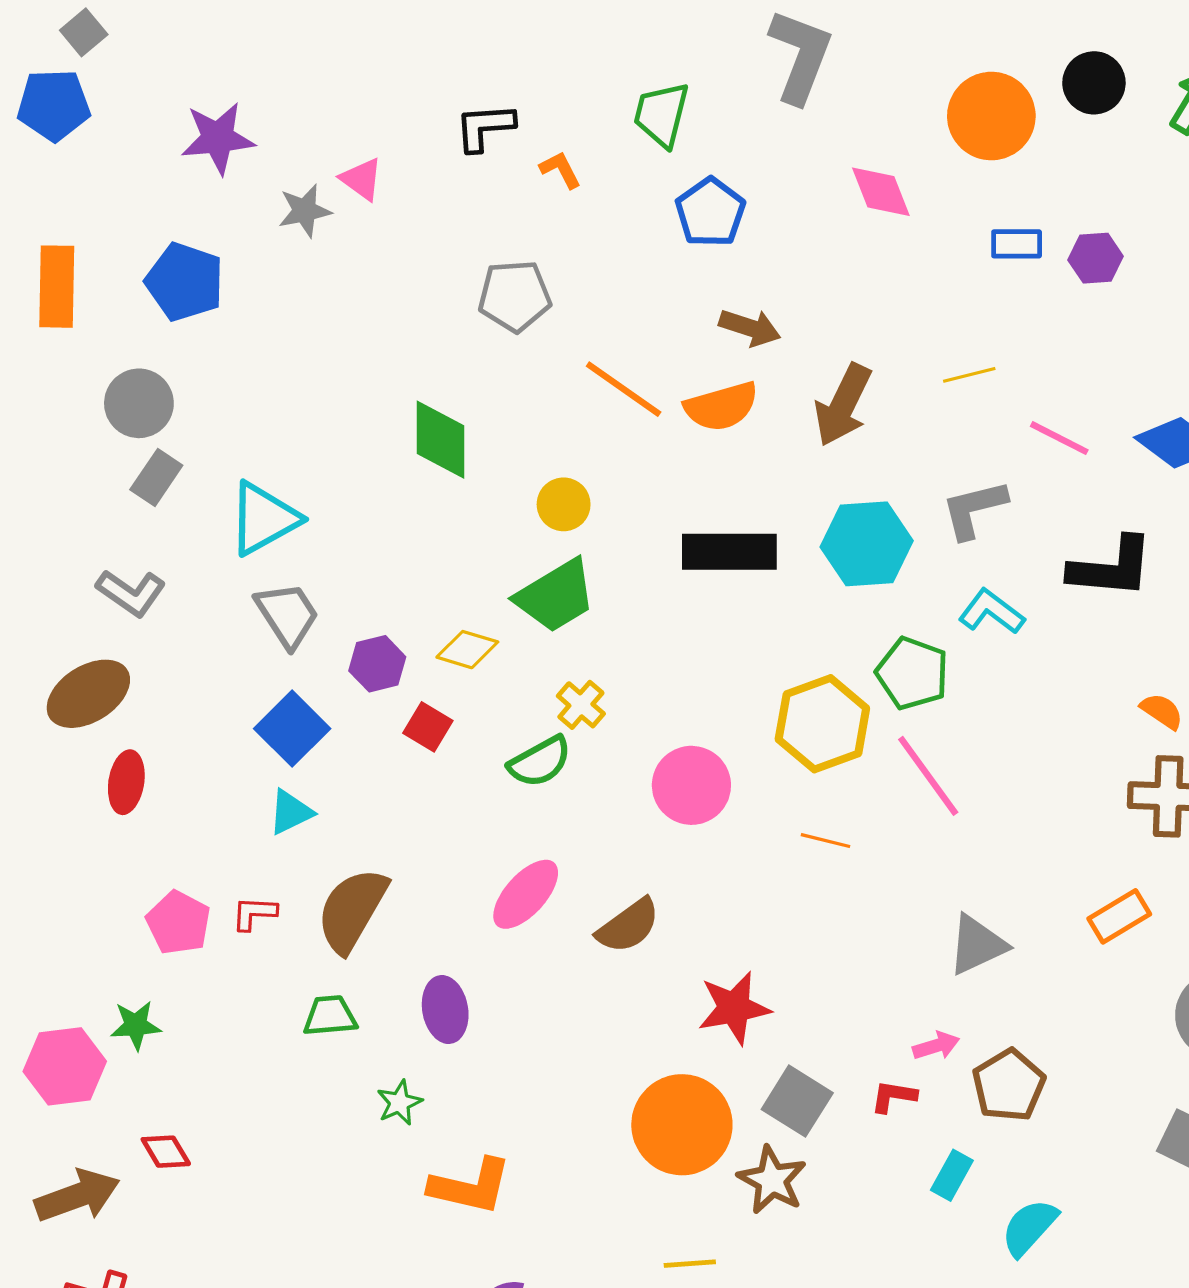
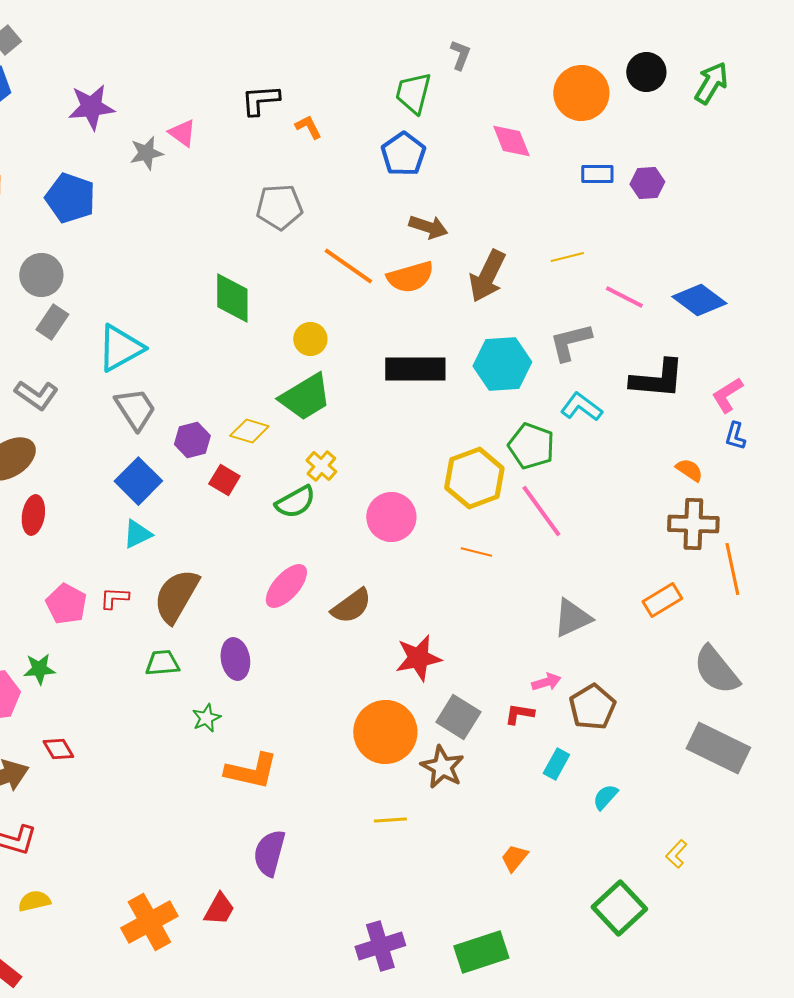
gray L-shape: (800, 56) -> (460, 55), size x0.5
green trapezoid: (661, 114) -> (413, 93), moved
cyan semicircle: (1029, 1227) -> (605, 797), size x0.7

